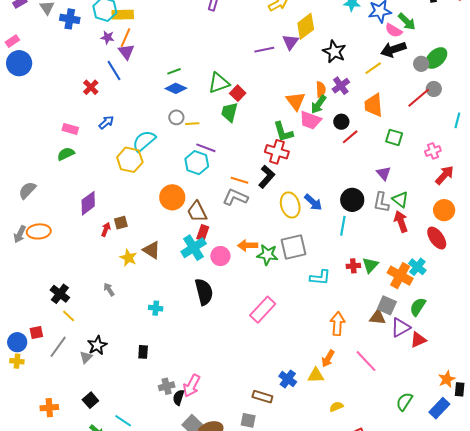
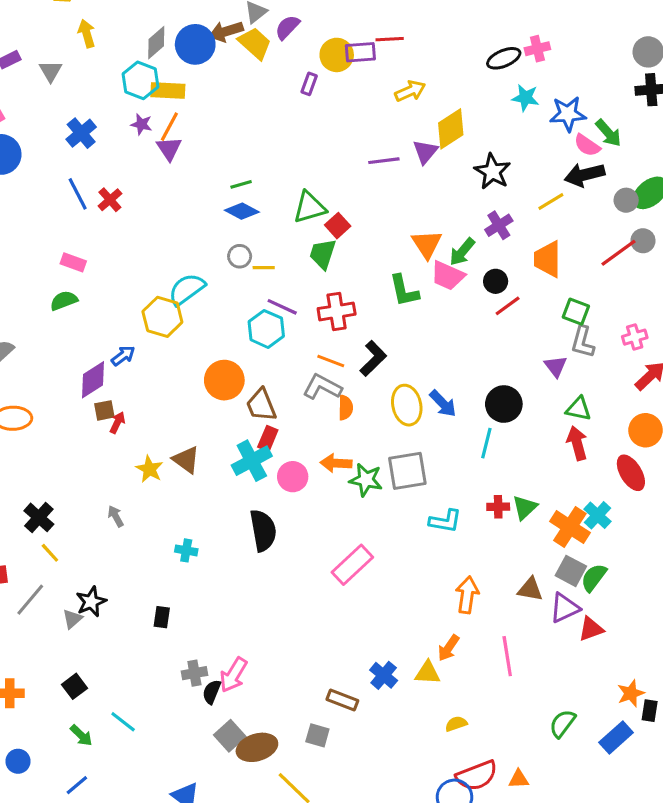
blue cross: (70, 19) -> (81, 133), moved, turned 36
blue line: (114, 71) -> (78, 194), moved
orange semicircle: (321, 89) -> (346, 408), moved
blue arrow: (106, 122) -> (123, 356), moved
red cross: (277, 152) -> (337, 311), moved, turned -30
green triangle: (400, 200) -> (579, 409), turned -30
gray L-shape: (381, 202) -> (583, 342), moved
brown square: (121, 223) -> (104, 410), moved
gray square: (387, 305) -> (571, 571), moved
pink line: (366, 361) -> (507, 656), turned 30

